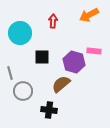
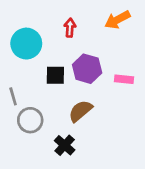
pink rectangle: (94, 51) -> (124, 79), moved
purple hexagon: (74, 62) -> (87, 69), moved
black cross: (49, 110) -> (65, 145), turned 35

